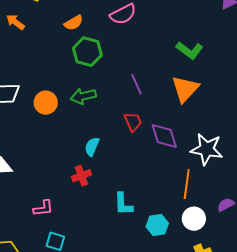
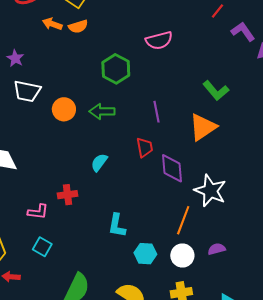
orange arrow: (15, 22) -> (52, 24), turned -30
orange semicircle: (74, 23) -> (78, 26), moved
red cross: (82, 176) -> (68, 195), moved

